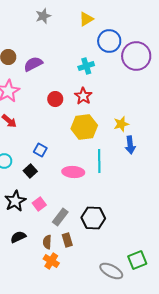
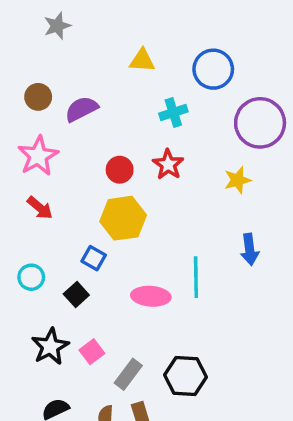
gray star: (43, 16) -> (57, 26), moved
yellow triangle: (86, 19) -> (142, 60), moved, turned 35
purple circle: (136, 56) -> (260, 123), moved
yellow star: (121, 124) -> (237, 180), moved
yellow hexagon: (84, 127) -> (123, 218), moved

